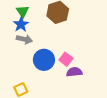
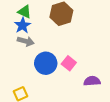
green triangle: (23, 11) -> (25, 12), turned -32
purple semicircle: (74, 72) -> (92, 81), moved

